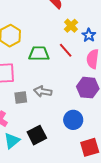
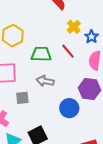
gray arrow: (43, 91) -> (45, 81), moved
blue circle: (73, 120) -> (69, 108), moved

